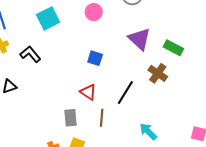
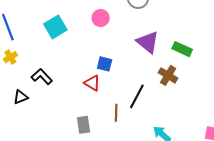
black L-shape: (30, 54) -> (42, 77), moved
red triangle: (88, 92) -> (92, 83), moved
brown line: (102, 118) -> (116, 113), moved

